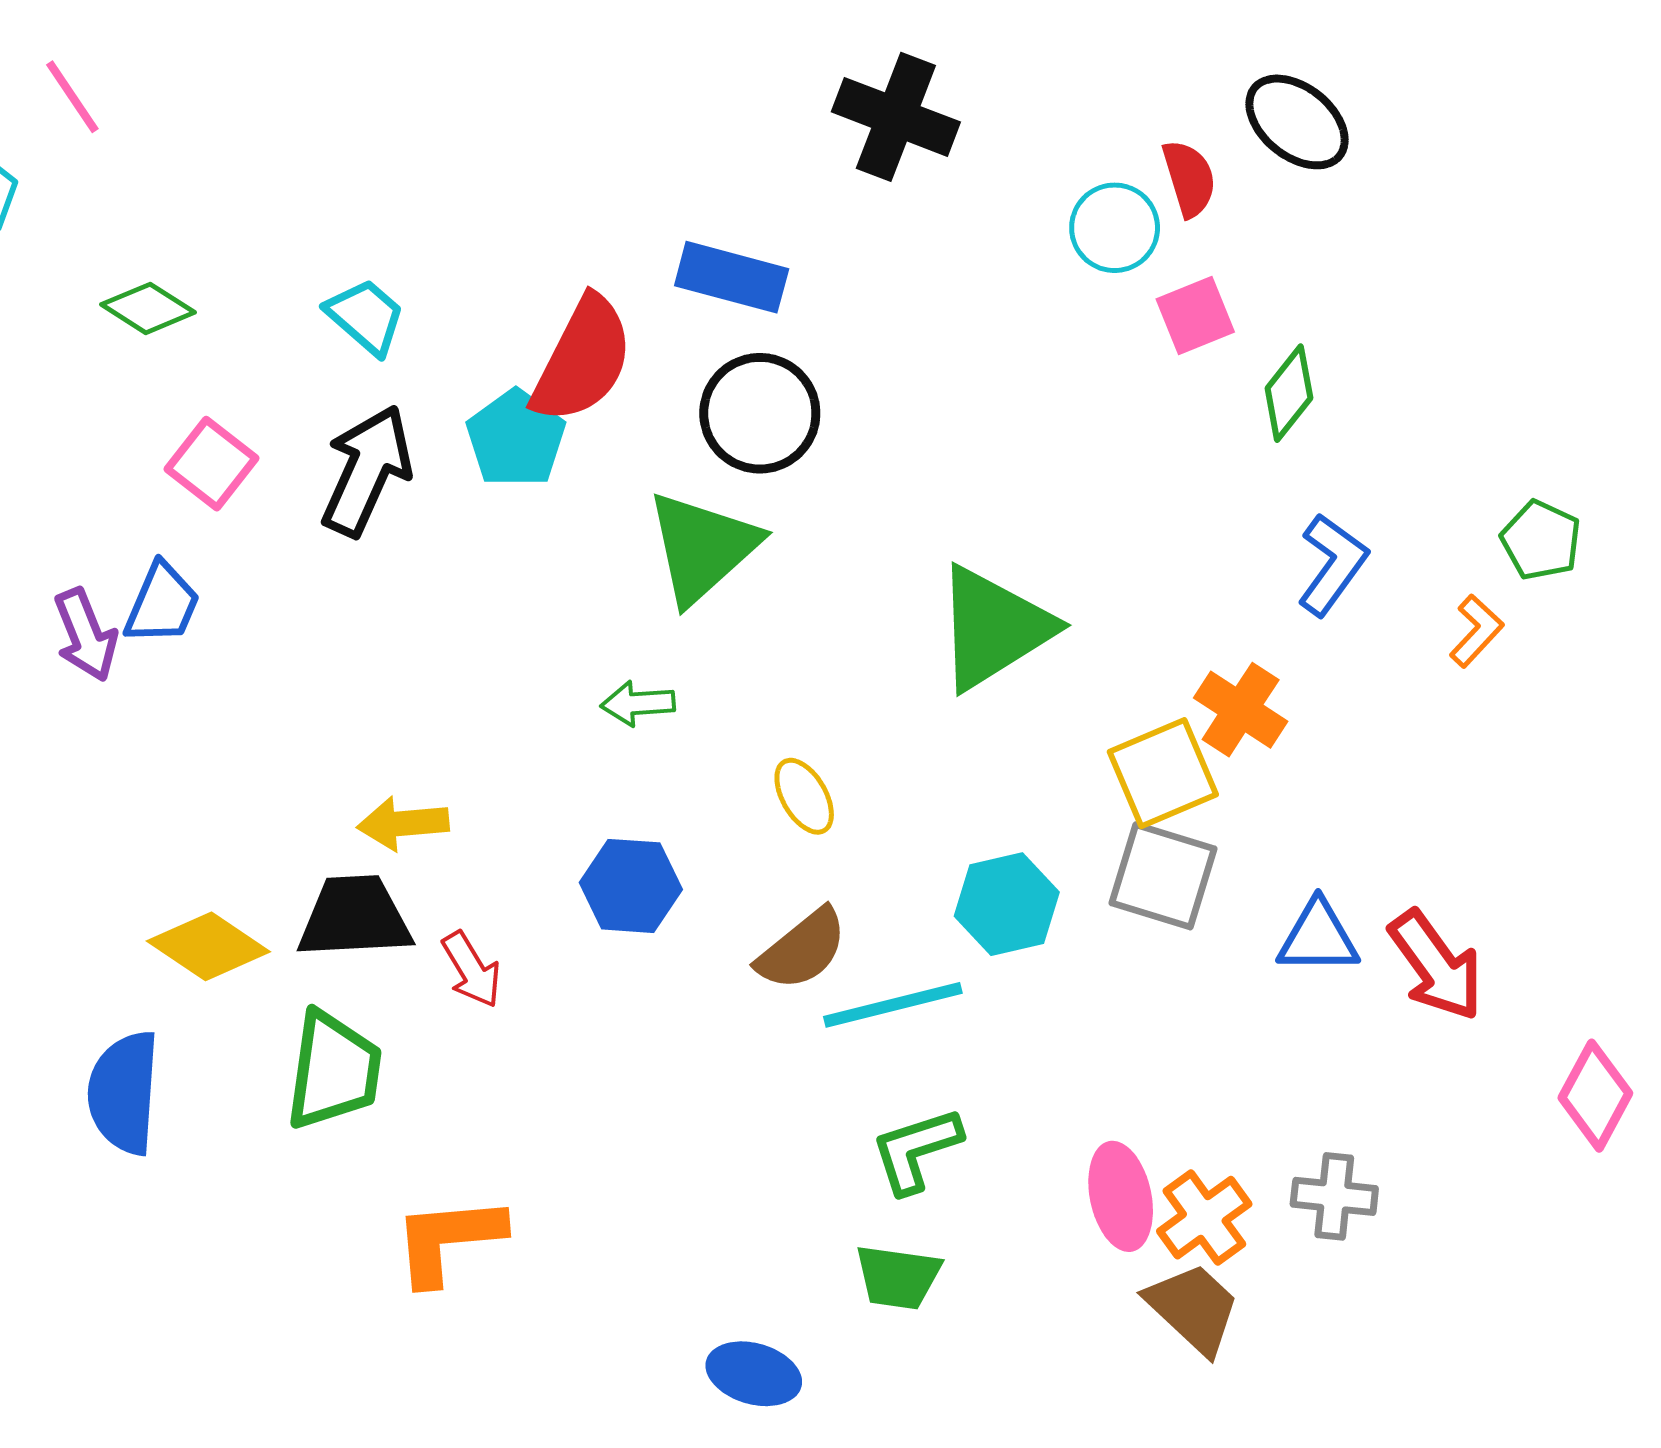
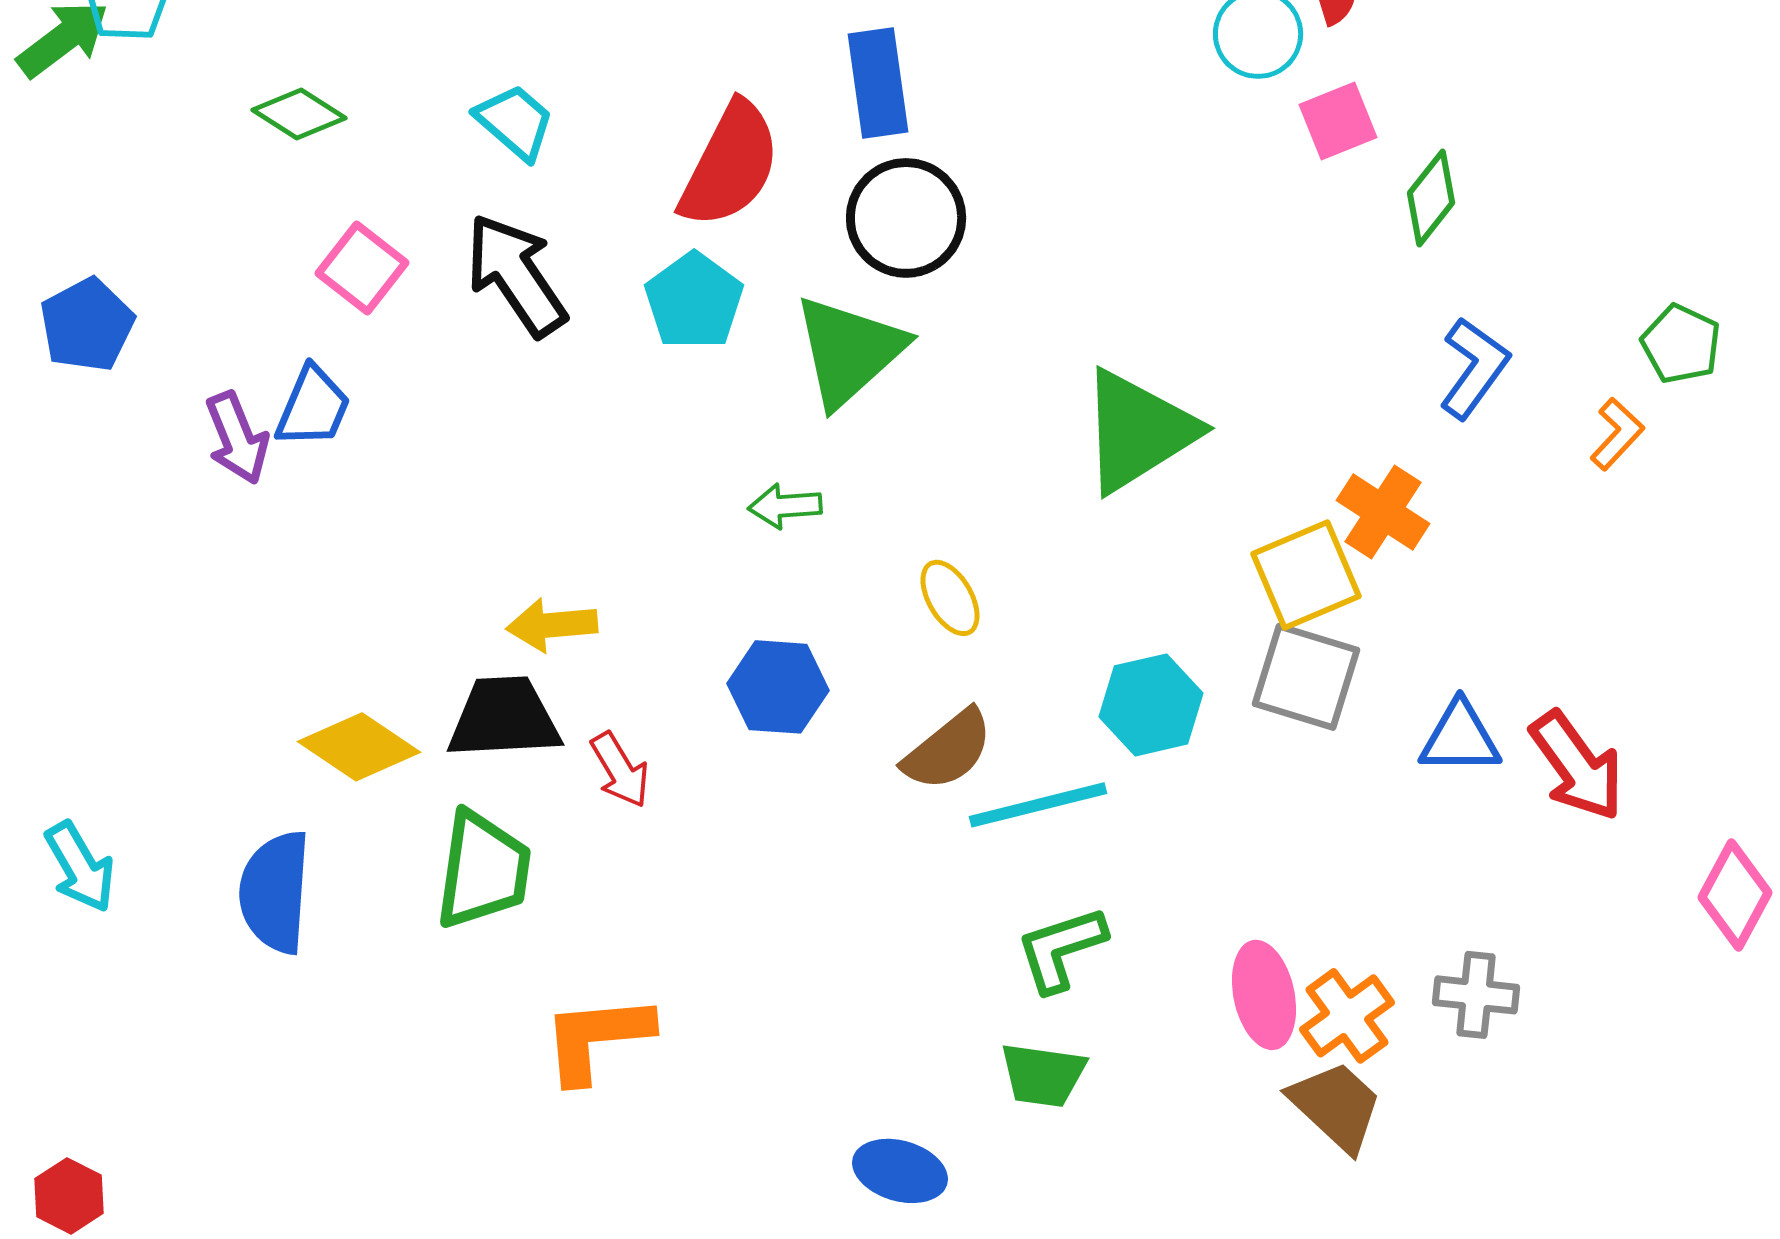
blue rectangle: (732, 277) -> (878, 83), turned 67
cyan pentagon: (516, 438) -> (694, 301), moved
black arrow: (367, 471) -> (516, 275), turned -58

